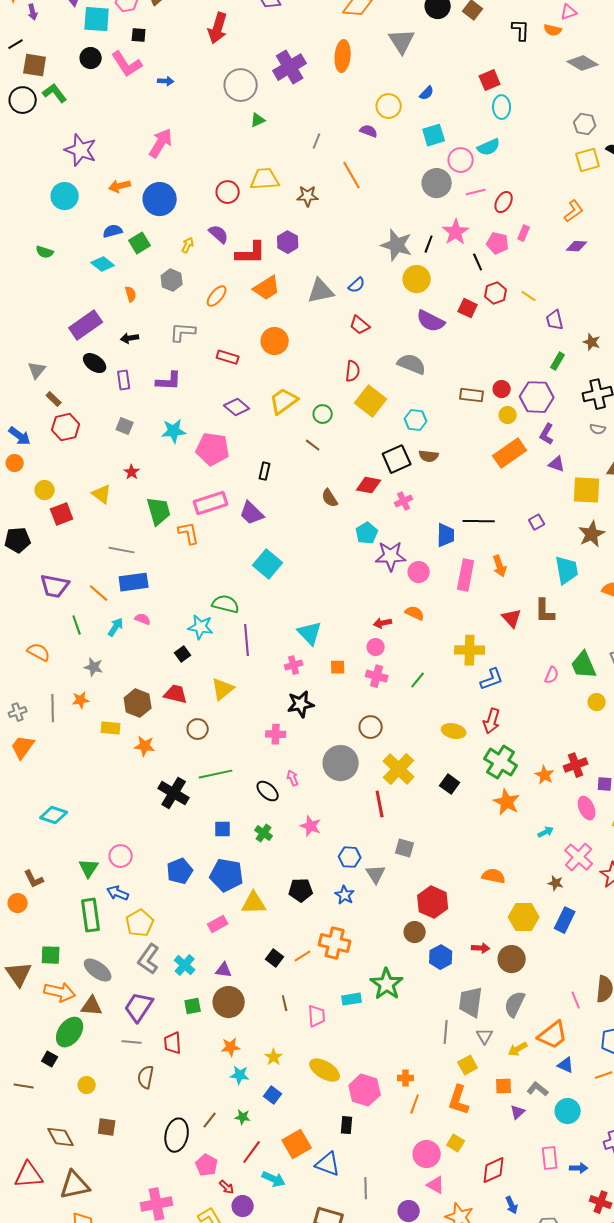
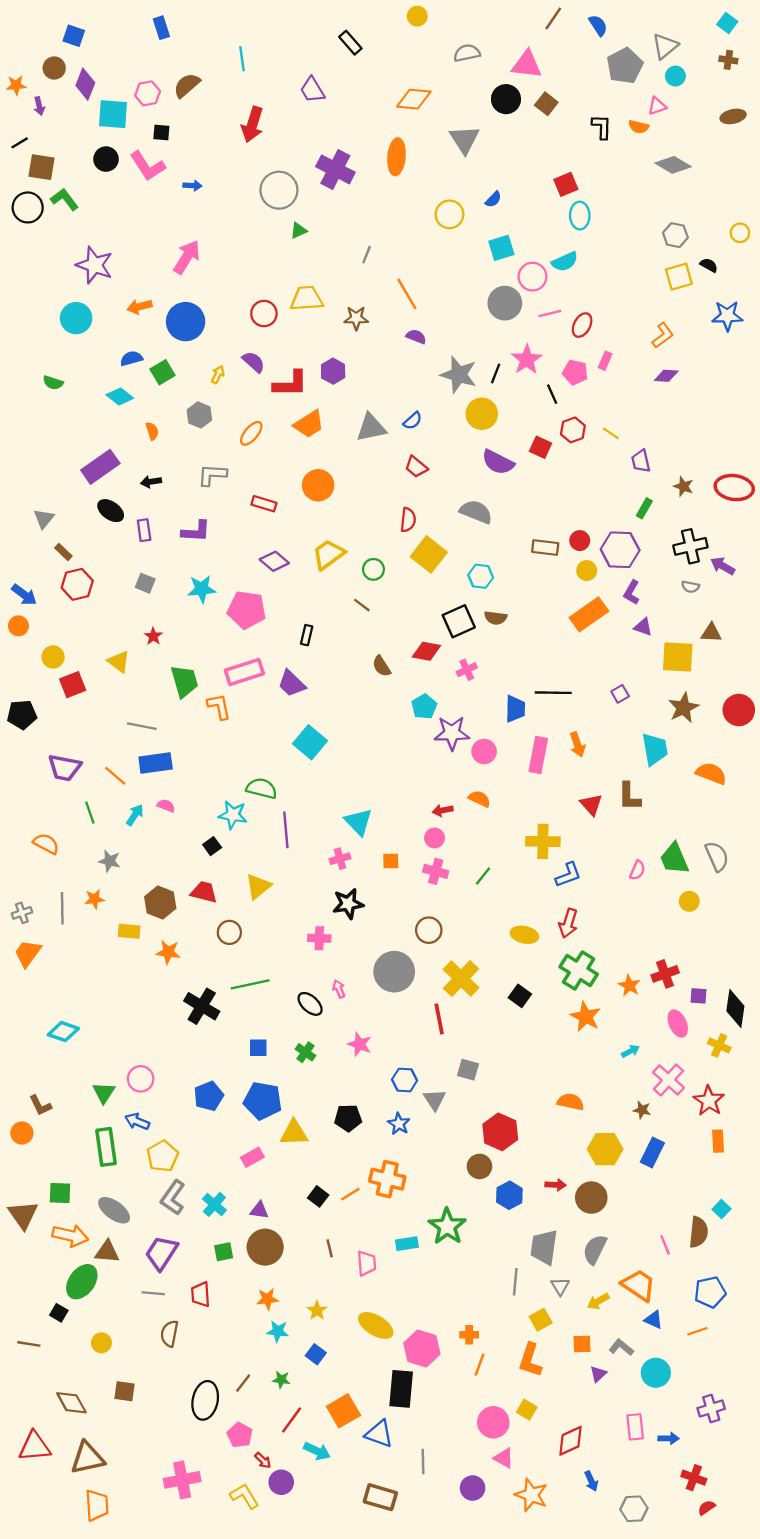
purple cross: (290, 67) -> (335, 169), turned -32
purple semicircle: (369, 131) -> (416, 337), moved
orange trapezoid: (553, 1035) -> (639, 1285), turned -108
black rectangle: (347, 1125) -> (401, 1389), size x1.8

